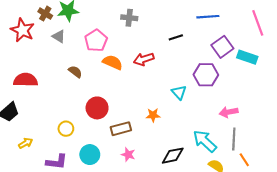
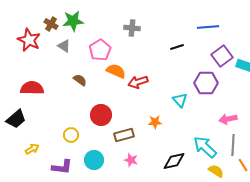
red arrow: (144, 59) -> (138, 82), moved

